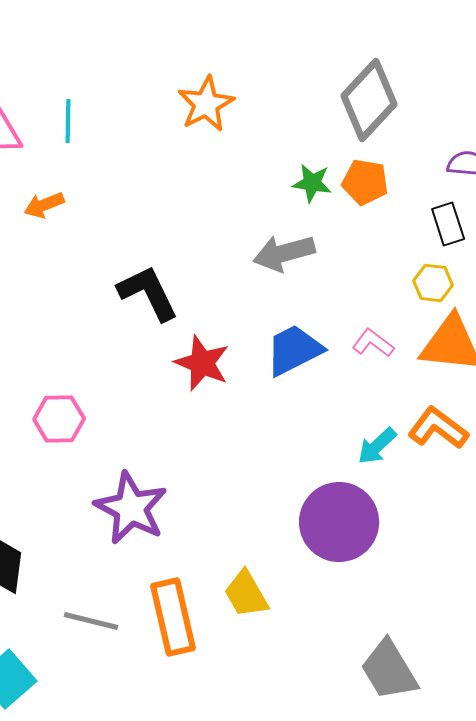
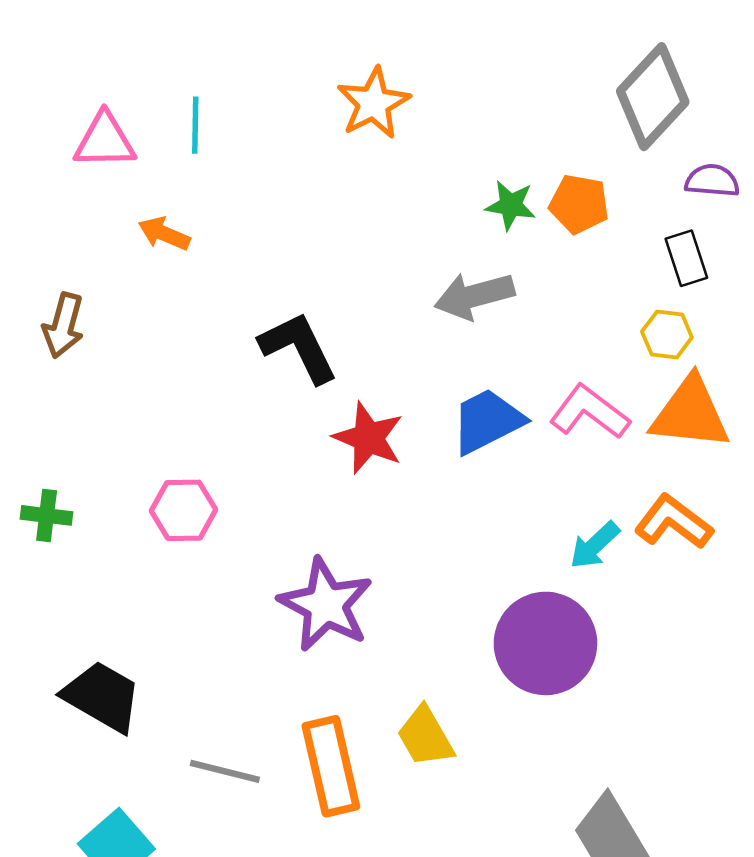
gray diamond: (369, 100) -> (653, 97), moved
orange arrow: (44, 205) -> (164, 234), turned 45
pink L-shape: (373, 343) -> (589, 412), size x1.5
purple star: (131, 508) -> (326, 605), moved

